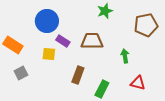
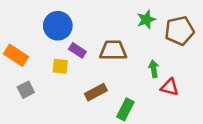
green star: (105, 11) -> (146, 20), moved
brown rectangle: (78, 75) -> (96, 92), turned 42
red triangle: (138, 83) -> (170, 87), moved

